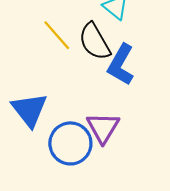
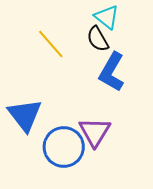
black semicircle: (95, 42) -> (98, 39), moved, size x0.7

